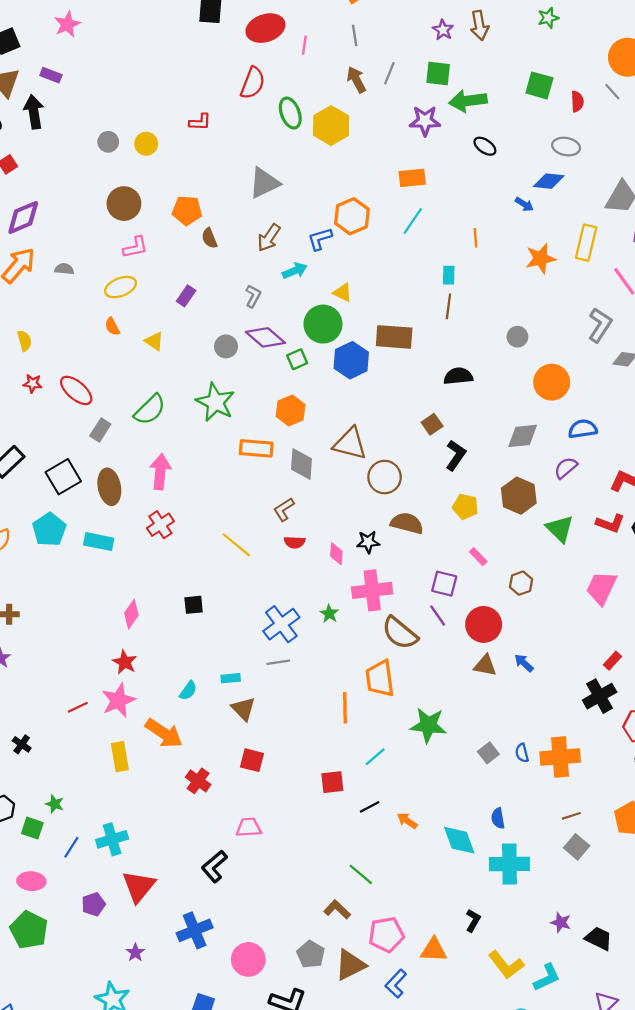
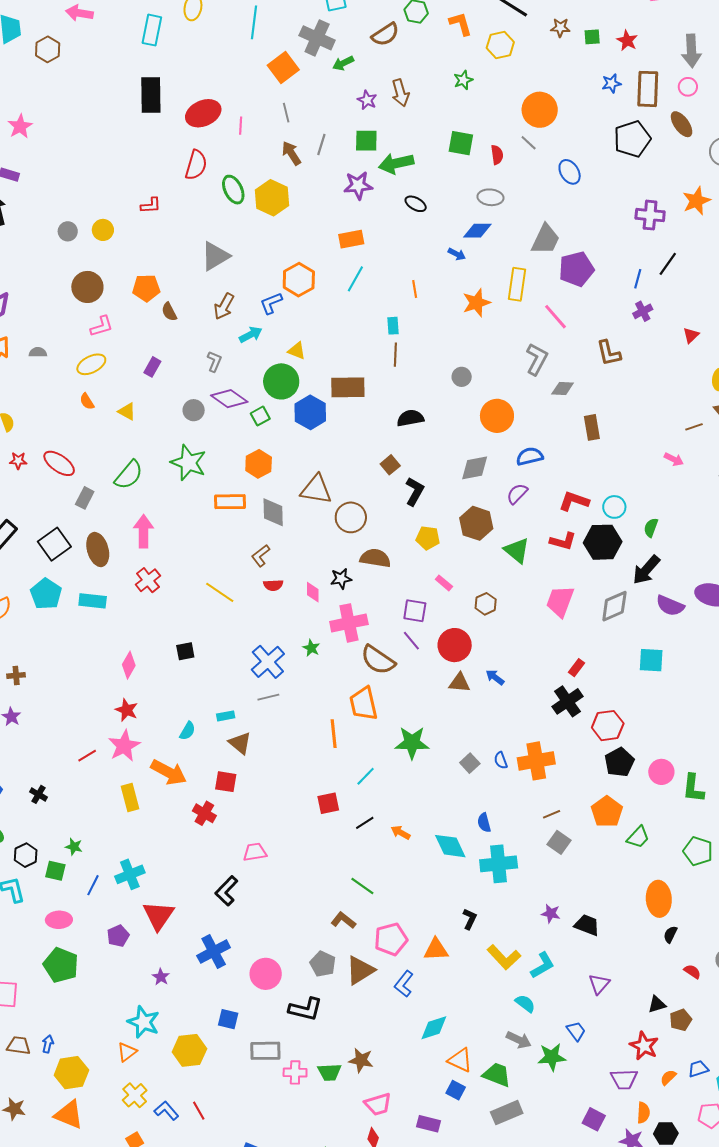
red square: (252, 760) -> (226, 782), moved

